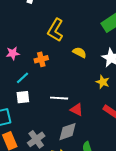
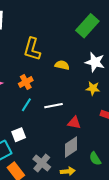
cyan line: (23, 78) -> (26, 105), moved
white square: (23, 97) -> (19, 135), moved
white line: (59, 98) -> (53, 106), moved

